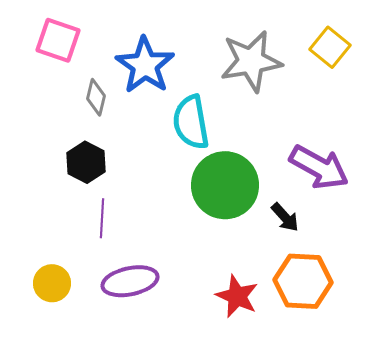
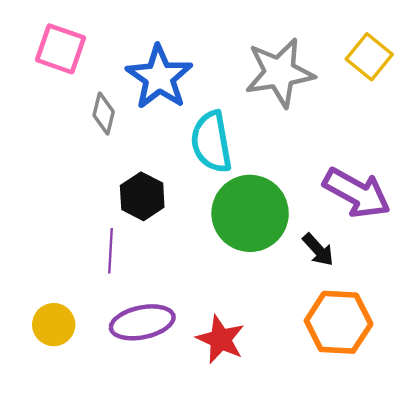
black hexagon: (86, 162) -> (142, 196), moved
red star: (237, 296) -> (221, 339), moved

